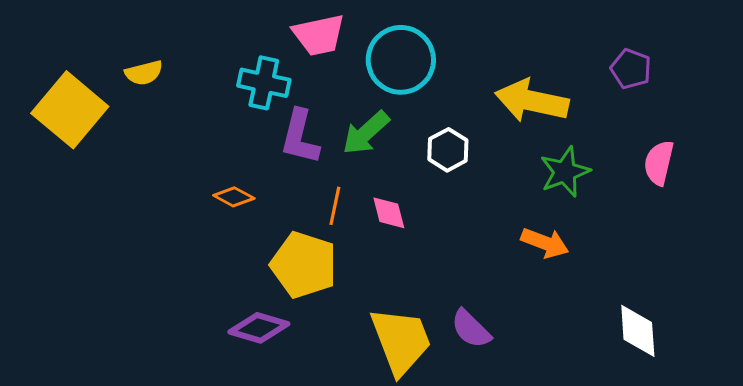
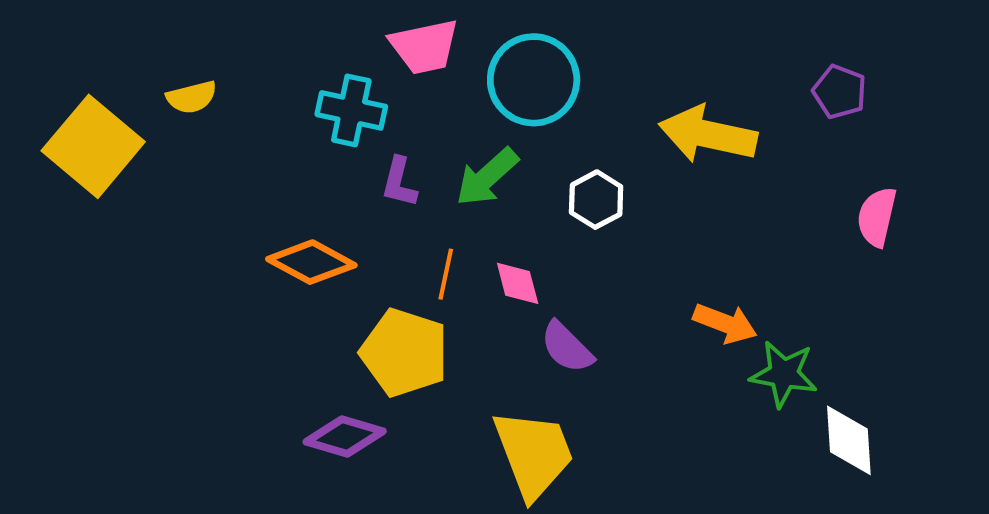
purple L-shape: (300, 137) -> (399, 182), size x0.7
green star: (565, 172) -> (784, 374), moved, turned 30
orange diamond: (234, 197) -> (311, 262), size x1.6
purple semicircle: (471, 329) -> (567, 347), moved

